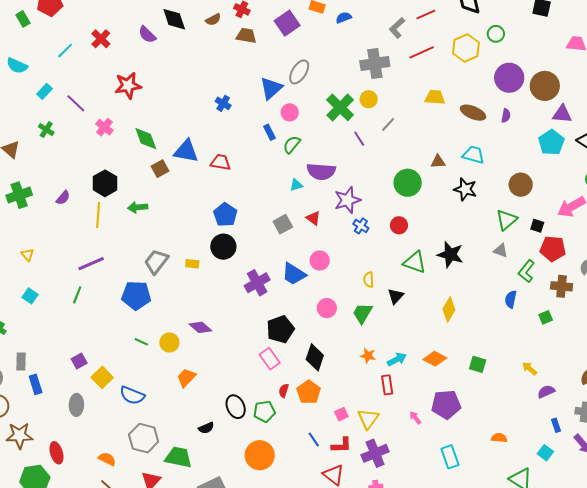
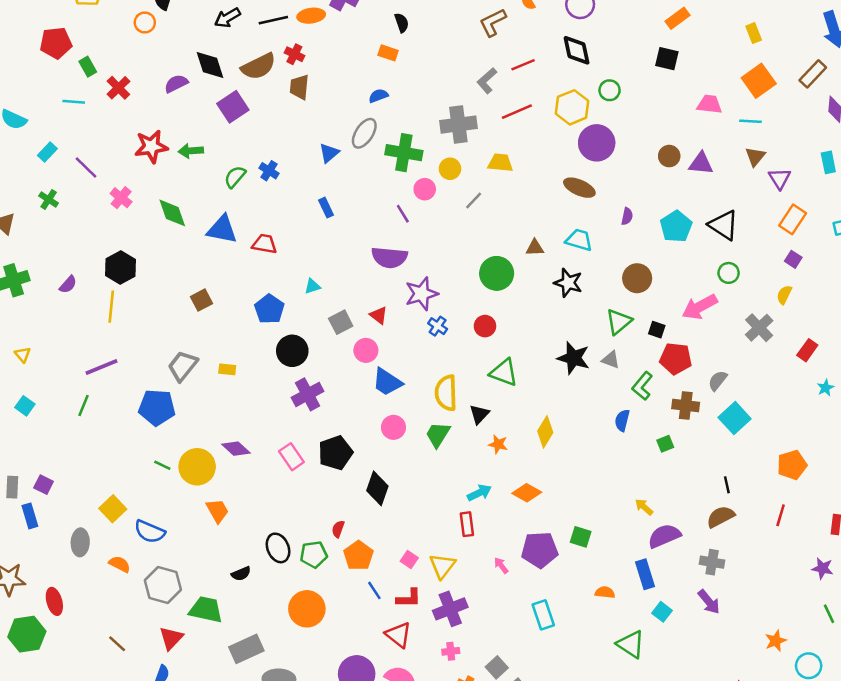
blue semicircle: (344, 18) -> (378, 96), moved
green rectangle: (23, 19) -> (88, 67), moved
brown semicircle: (213, 20) -> (259, 66), size x1.8
purple square: (287, 23) -> (233, 107), moved
purple semicircle: (147, 35) -> (176, 84), turned 108
brown trapezoid: (246, 36) -> (299, 87), turned -95
cyan line: (65, 51) -> (74, 102), turned 48
purple circle: (509, 78) -> (597, 143), moved
brown circle: (545, 86) -> (669, 156), size x0.6
blue triangle: (271, 88) -> (329, 153), size x0.7
yellow trapezoid: (435, 97) -> (500, 163), moved
green cross: (340, 107) -> (404, 153), moved, turned -36
pink circle: (290, 112) -> (425, 189), moved
purple triangle: (562, 114) -> (701, 164), moved
purple semicircle: (506, 116) -> (627, 216), moved
purple line: (359, 139) -> (403, 214), moved
green semicircle: (292, 145) -> (235, 177), moved
brown square: (160, 169) -> (202, 300), moved
cyan triangle: (296, 185) -> (312, 286), moved
green arrow: (138, 207) -> (191, 151), moved
black circle: (223, 247) -> (292, 351), moved
black star: (450, 254) -> (573, 358), moved
pink circle: (320, 261) -> (366, 350), moved
blue trapezoid: (294, 274) -> (387, 382), moved
yellow semicircle: (369, 280) -> (446, 393), size x1.8
yellow circle: (169, 342) -> (197, 467), size x1.5
orange star: (368, 356) -> (498, 444), moved
pink rectangle: (270, 359) -> (291, 457), moved
purple square: (79, 361) -> (44, 485), moved, turned -35
green square: (478, 364) -> (581, 537), moved
orange trapezoid: (186, 378) -> (217, 511), turned 105
orange pentagon: (309, 392) -> (358, 556), moved
purple semicircle: (546, 392) -> (664, 536), size x1.5
pink square: (341, 414) -> (409, 560), turned -32
blue rectangle: (556, 425) -> (645, 574), moved, size x1.6
orange semicircle: (107, 459) -> (120, 564), moved

